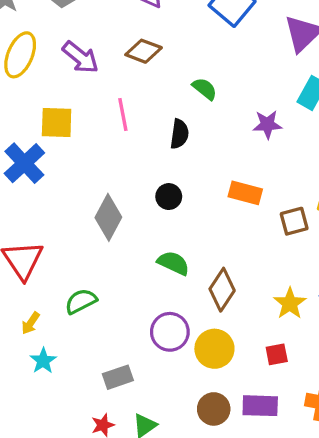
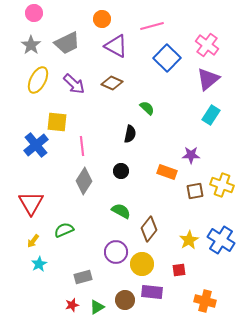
pink line: (123, 115) -> (82, 146), moved
purple star: (267, 124) -> (191, 155), moved
purple rectangle: (260, 406) -> (152, 292), moved
brown circle: (214, 409) -> (125, 300), moved

